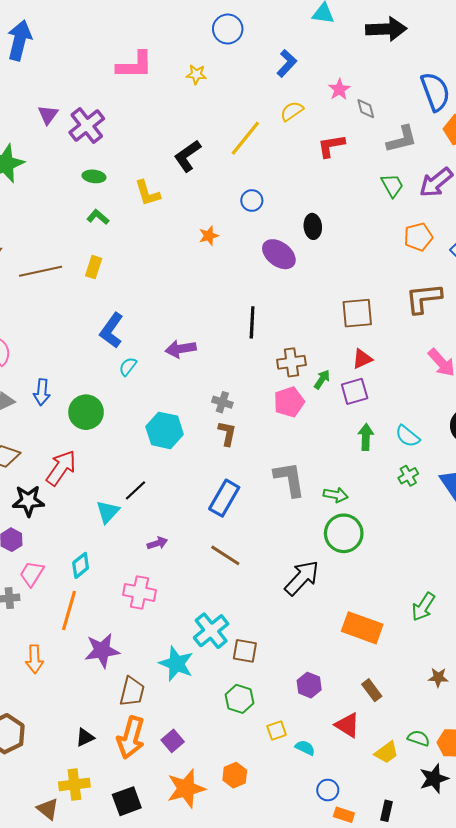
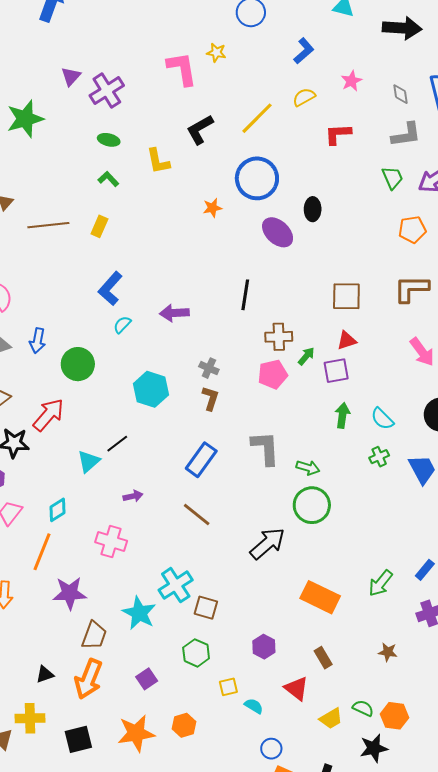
pink L-shape: (135, 65) -> (182, 69), moved, turned -105
gray diamond: (366, 109) -> (401, 94), moved
blue circle: (252, 200) -> (257, 178), size x2.0
purple square: (173, 741) -> (147, 679), moved

